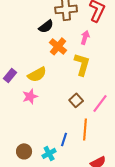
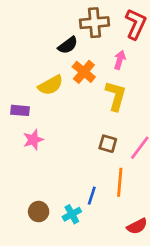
yellow semicircle: (37, 74) -> (51, 85), moved
purple rectangle: (10, 75) -> (20, 110), turned 56
pink star: (30, 96) -> (33, 140), moved
brown square: (76, 100) -> (108, 144), turned -32

